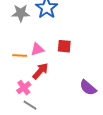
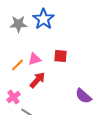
orange line: (20, 55) -> (17, 65), turned -48
pink cross: (24, 88) -> (13, 97), moved

